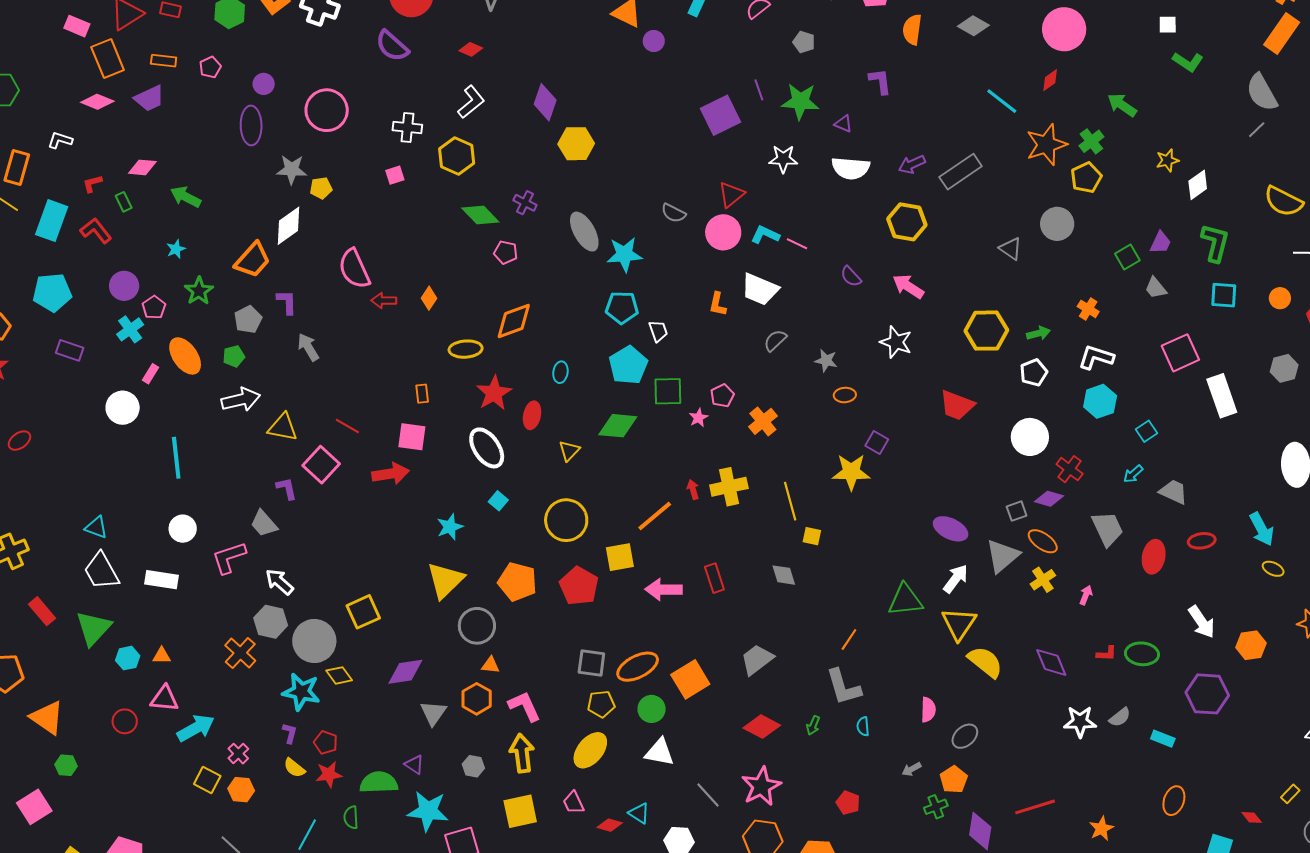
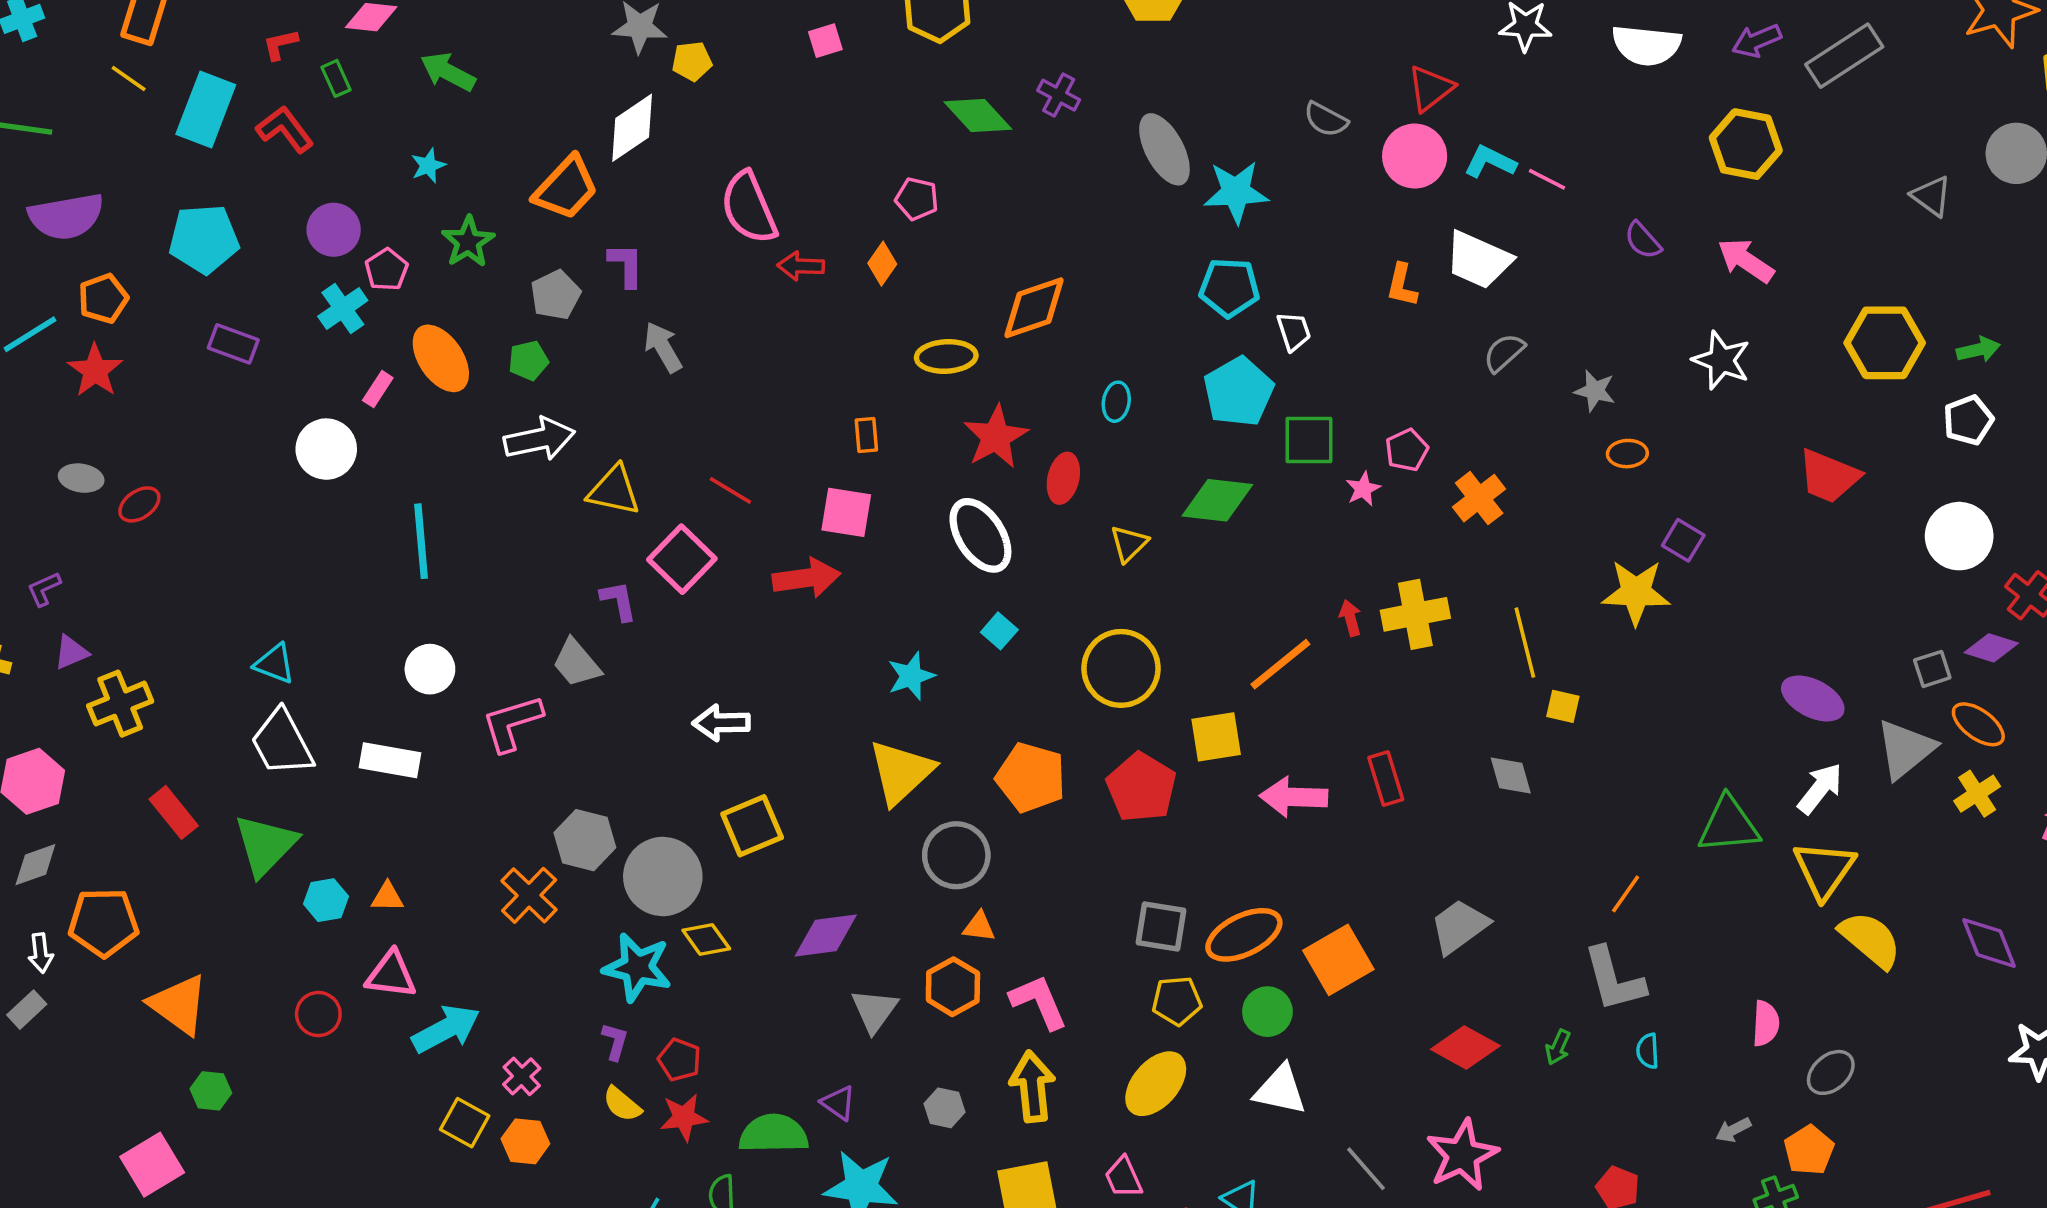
pink pentagon: (506, 252) -> (917, 199), moved
white arrow: (279, 582) -> (721, 723), moved, turned -44

